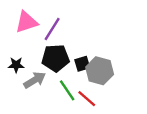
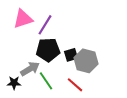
black star: (16, 65) -> (14, 83), moved
green line: (67, 90) -> (46, 81), moved

